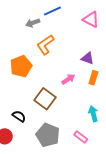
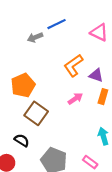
orange L-shape: (45, 45) -> (73, 65), moved
brown square: (45, 99) -> (36, 113), moved

